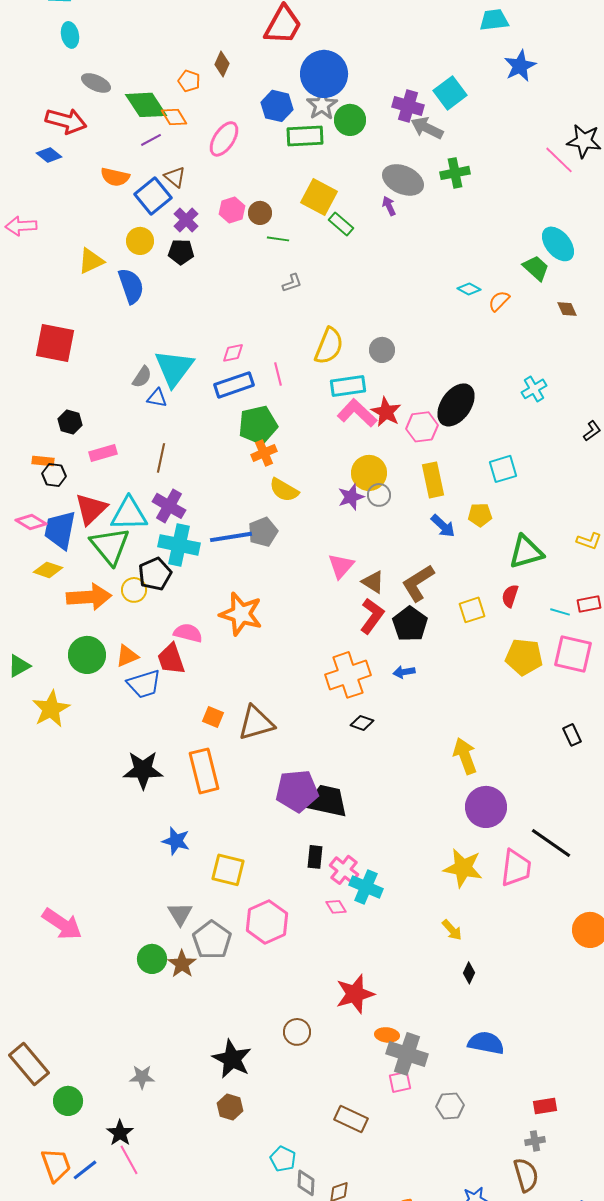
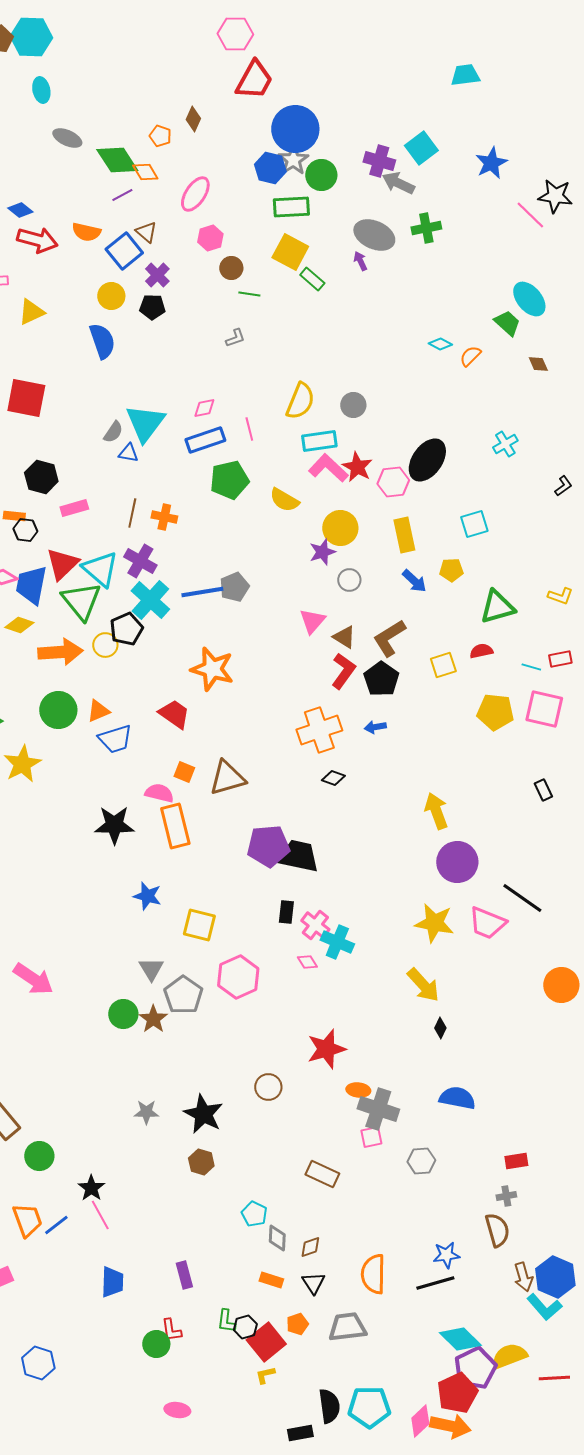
blue star: (520, 66) -> (491, 163), moved
blue hexagon: (277, 106) -> (270, 168), moved
red arrow: (66, 121) -> (37, 240), moved
green rectangle: (305, 136) -> (291, 207), moved
pink hexagon: (232, 210) -> (210, 238), moved
yellow triangle: (91, 261) -> (31, 312), moved
gray L-shape: (292, 283) -> (235, 338), moved
black hexagon: (70, 422) -> (41, 477), size x1.4
orange cross: (264, 453) -> (164, 517), moved, turned 35
yellow semicircle: (284, 490) -> (284, 500), moved
gray circle: (379, 495) -> (349, 580), moved
cyan triangle: (129, 514) -> (100, 569), turned 42
cyan cross: (179, 545) -> (150, 600), turned 30
red semicircle: (510, 596) -> (481, 651), turned 60
pink semicircle: (188, 633) -> (159, 793), moved
red trapezoid: (171, 659) -> (174, 714), moved, turned 144
pink trapezoid: (516, 868) -> (487, 923), turned 105
yellow arrow: (452, 930) -> (423, 985), size x1.6
gray star: (142, 1077) -> (146, 1112), moved

